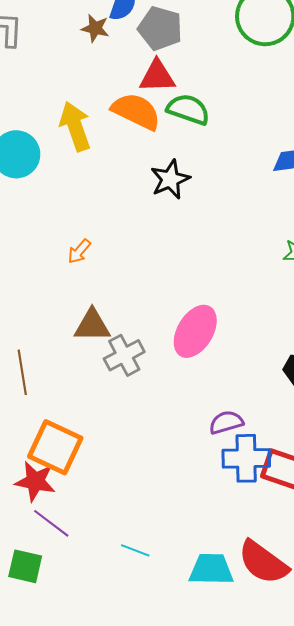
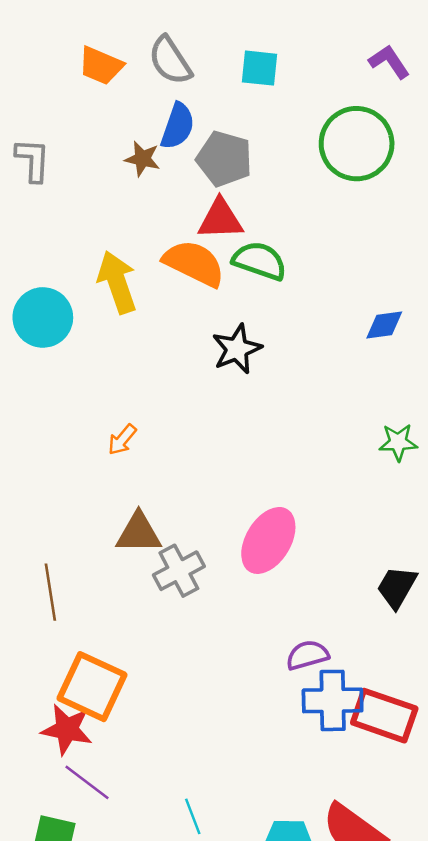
cyan line: (135, 550) -> (193, 816), turned 48

